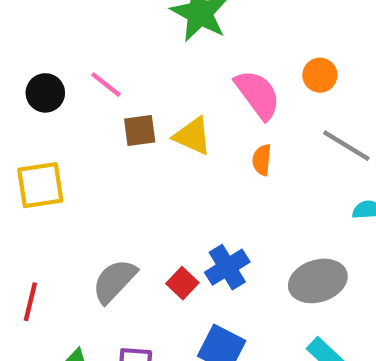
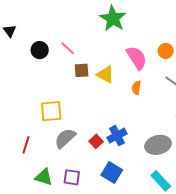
yellow square: (40, 185) -> (51, 111), moved

